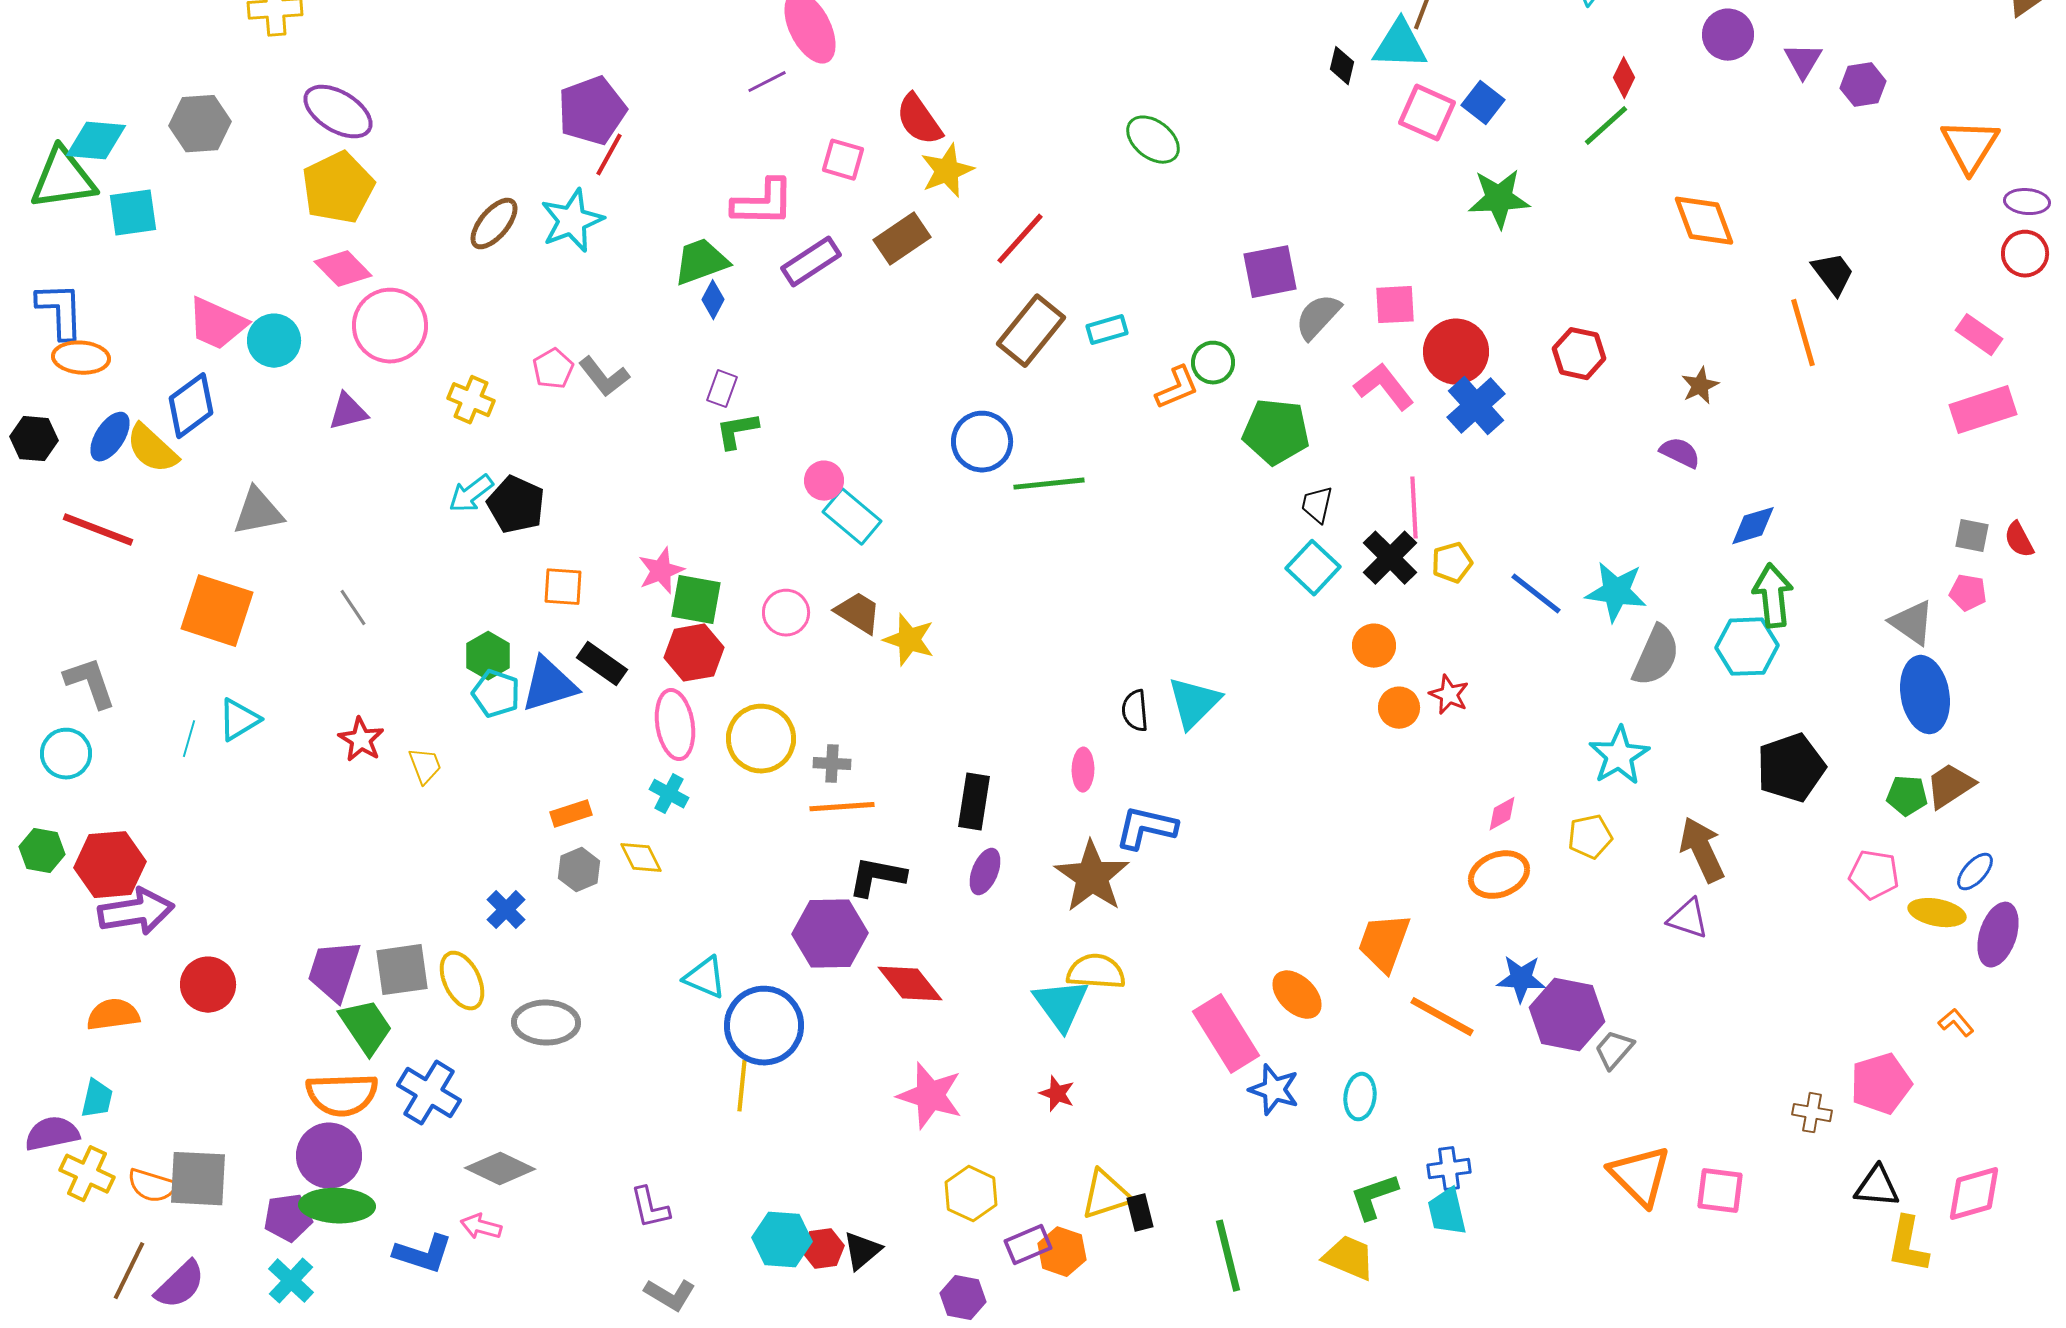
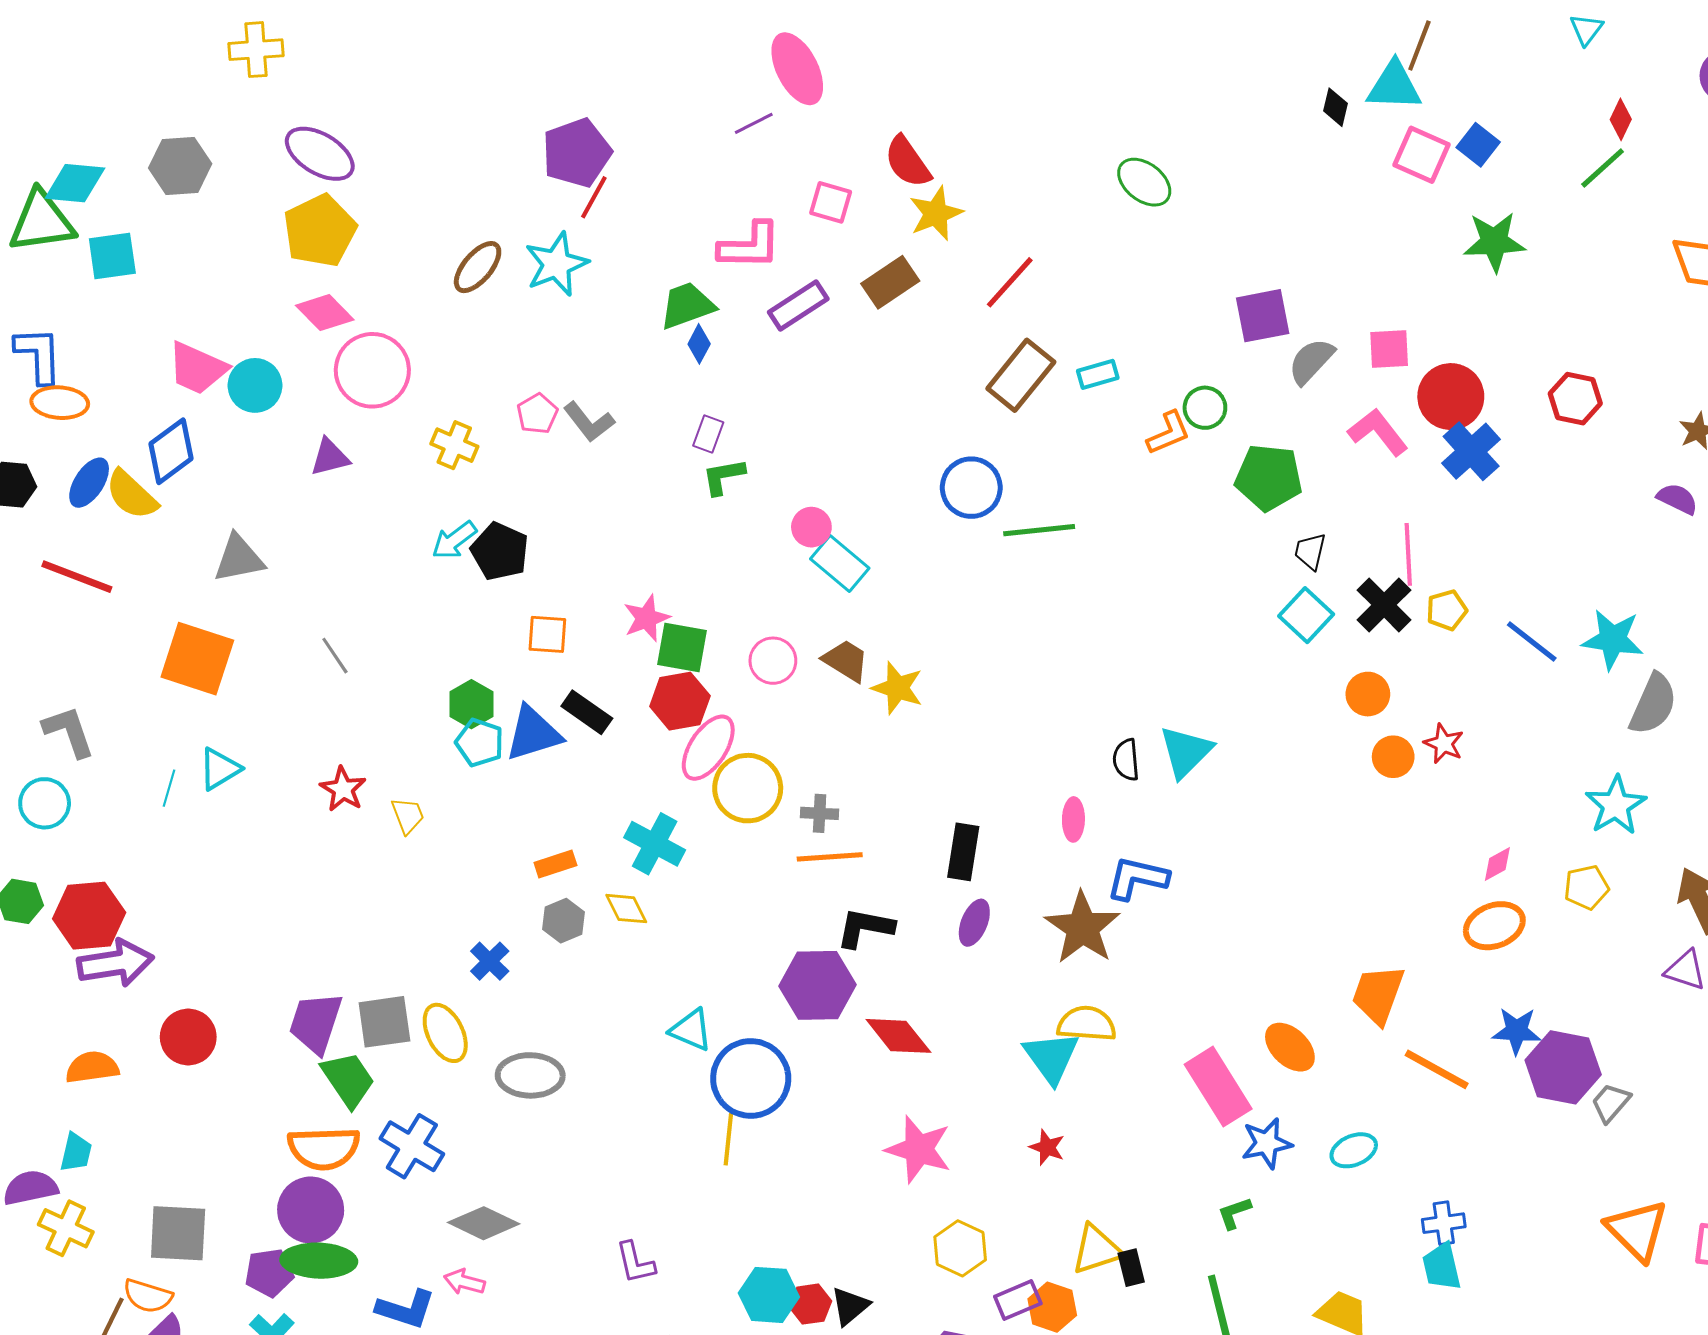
pink ellipse: (675, 725) -> (708, 748), moved, turned 42
cyan cross: (669, 794) -> (655, 844), size x1.5
blue star: (1274, 1090) -> (1267, 1143), turned -30
cyan ellipse: (1360, 1097) -> (1354, 1150), turned 60
orange semicircle: (152, 1186) -> (148, 1296), moved
green L-shape: (1374, 1197) -> (1234, 1213), moved, size x0.7

